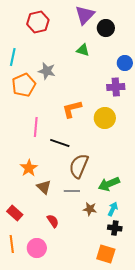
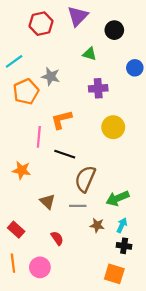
purple triangle: (85, 15) -> (78, 16), moved
cyan line: (13, 57) -> (14, 61), turned 42
purple cross: (116, 87) -> (98, 88), moved
orange L-shape: (72, 109) -> (61, 120), moved
orange star: (29, 168) -> (22, 170), moved, turned -30

